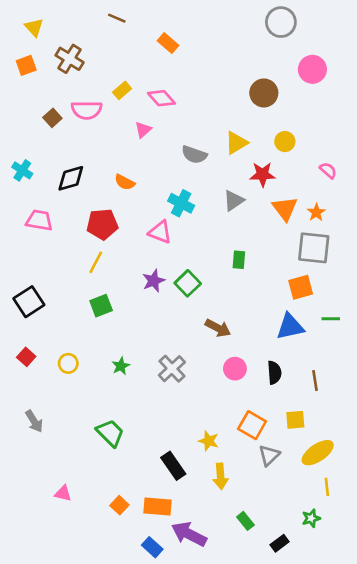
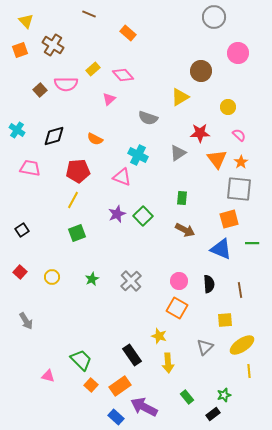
yellow circle: (285, 142) -> (228, 107), moved
yellow triangle: (236, 143) -> (180, 97), moved
pink semicircle: (328, 170) -> (239, 135), moved
black square: (29, 302) -> (22, 230), size x0.6
blue triangle: (290, 327) -> (221, 249), turned 35
brown arrow: (218, 328) -> (185, 230), moved
orange square: (252, 425) -> (177, 308), moved
green trapezoid: (110, 433) -> (81, 360), moved
orange rectangle: (157, 506) -> (120, 386), turned -40
green star: (311, 518) -> (224, 395), moved

